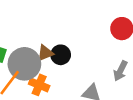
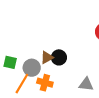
gray circle: (24, 64) -> (32, 68), size x0.7

